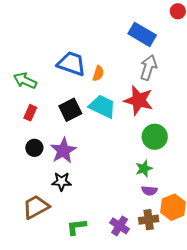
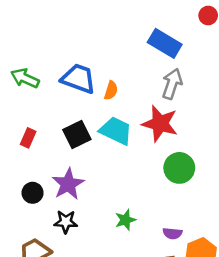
green arrow: (25, 81) -> (25, 78), moved
black circle: (34, 148) -> (33, 193), moved
green star: (144, 169) -> (125, 220), moved

